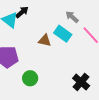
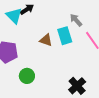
cyan rectangle: (63, 34) -> (65, 36), turned 30

